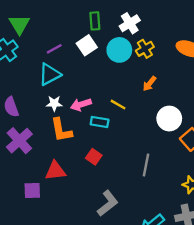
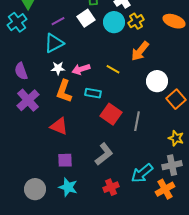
orange arrow: (149, 84) -> (140, 51), size x1.5
cyan rectangle: (100, 122) -> (93, 93), moved
orange L-shape: (61, 130) -> (64, 91), turned 30
red square: (94, 157) -> (111, 114), moved, size x1.5
red triangle: (55, 171) -> (59, 126), turned 30
purple square: (32, 191) -> (65, 160), moved

